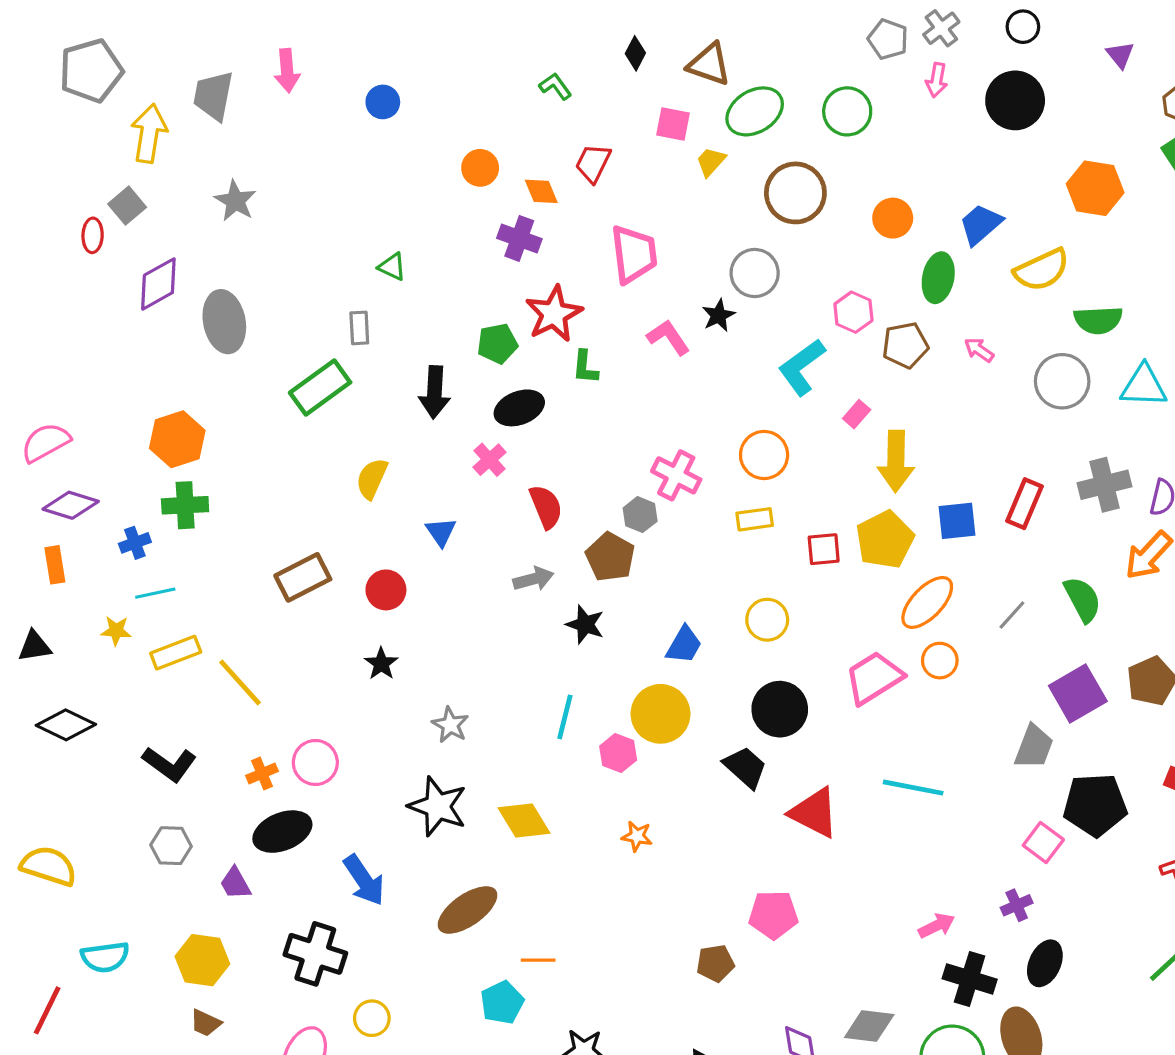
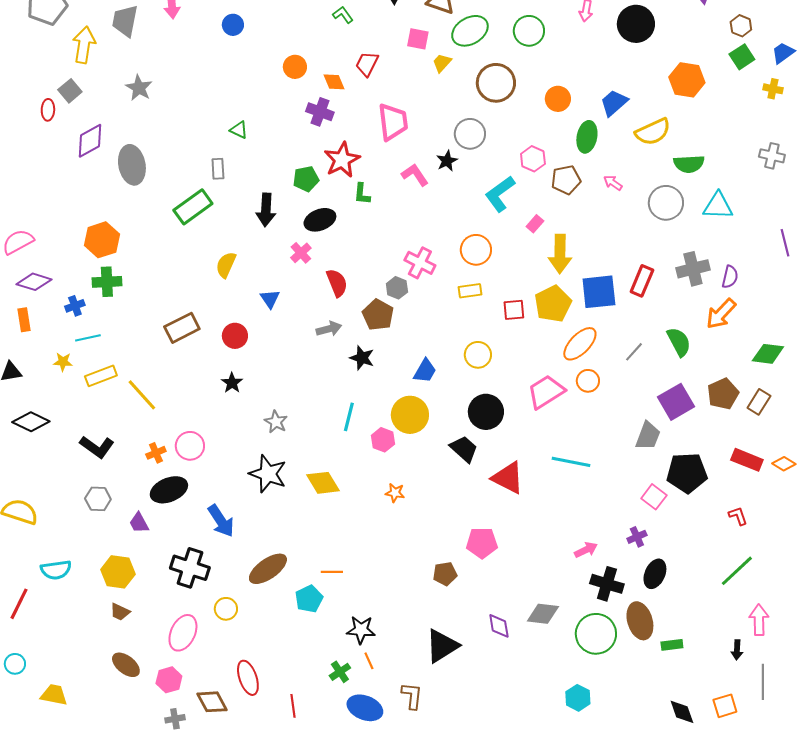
blue square: (957, 521) -> (599, 292), size x1.4
brown ellipse: (468, 910) -> (268, 569), moved

